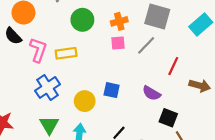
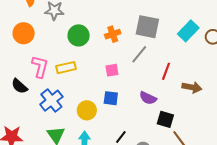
black semicircle: (13, 36) -> (19, 86), moved
pink square: (118, 43) -> (112, 70), moved

